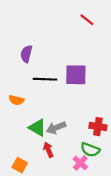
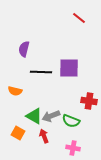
red cross: (98, 127) -> (89, 101), moved
green semicircle: (90, 150) -> (71, 121), moved
pink cross: (80, 163) -> (73, 148), turned -32
orange square: (20, 165) -> (18, 133), moved

